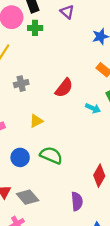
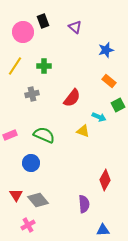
green cross: (35, 28) -> (44, 66), moved
yellow triangle: (36, 121) -> (83, 131), moved, turned 48
green semicircle: (51, 155) -> (44, 135), moved

